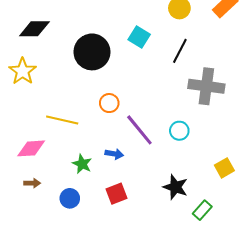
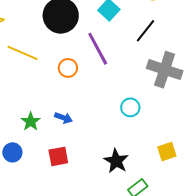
yellow line: (62, 120) -> (23, 53), moved
purple line: (139, 130) -> (98, 49), moved

